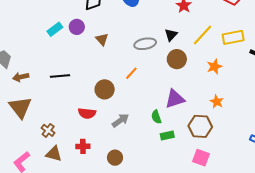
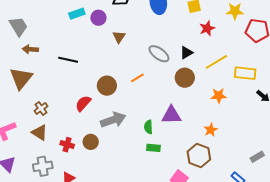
gray ellipse: (145, 44) -> (159, 54), turned 30
red semicircle: (87, 113) -> (83, 103), turned 108
gray arrow: (120, 120) -> (113, 120), size x1.4
brown hexagon: (200, 126) -> (199, 155), moved
red cross: (83, 146) -> (67, 145), moved
brown circle: (115, 158) -> (91, 142), moved

